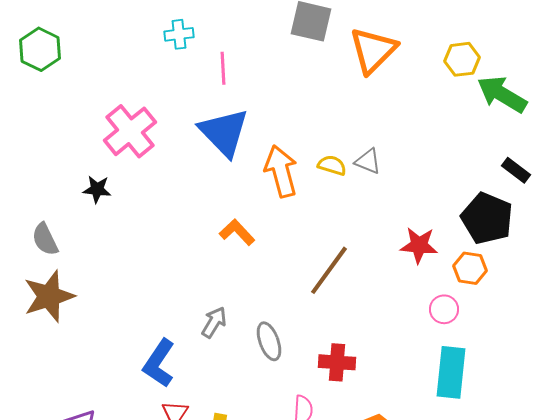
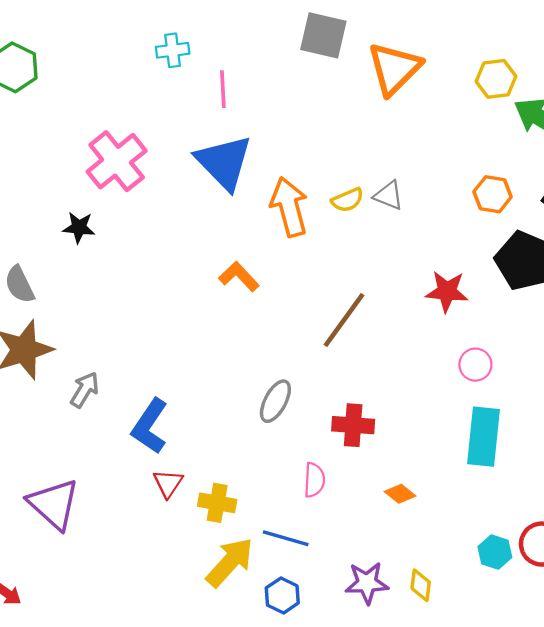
yellow semicircle: (332, 165) -> (347, 200), turned 140
orange hexagon: (470, 268) -> (493, 194), moved
gray arrow: (214, 322) -> (85, 390), moved
gray ellipse: (269, 341) -> (275, 401), turned 48

